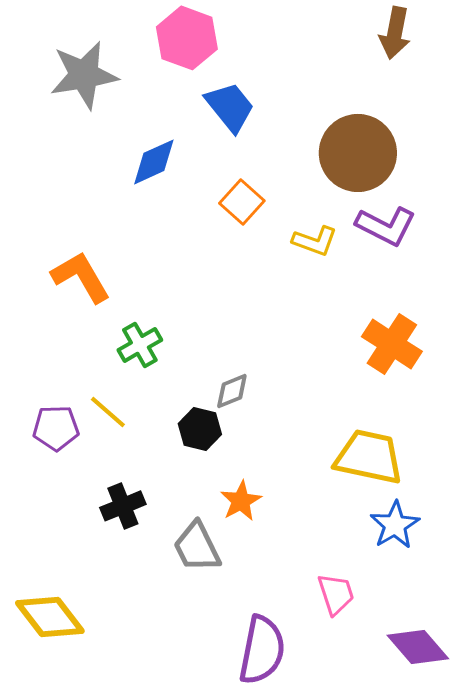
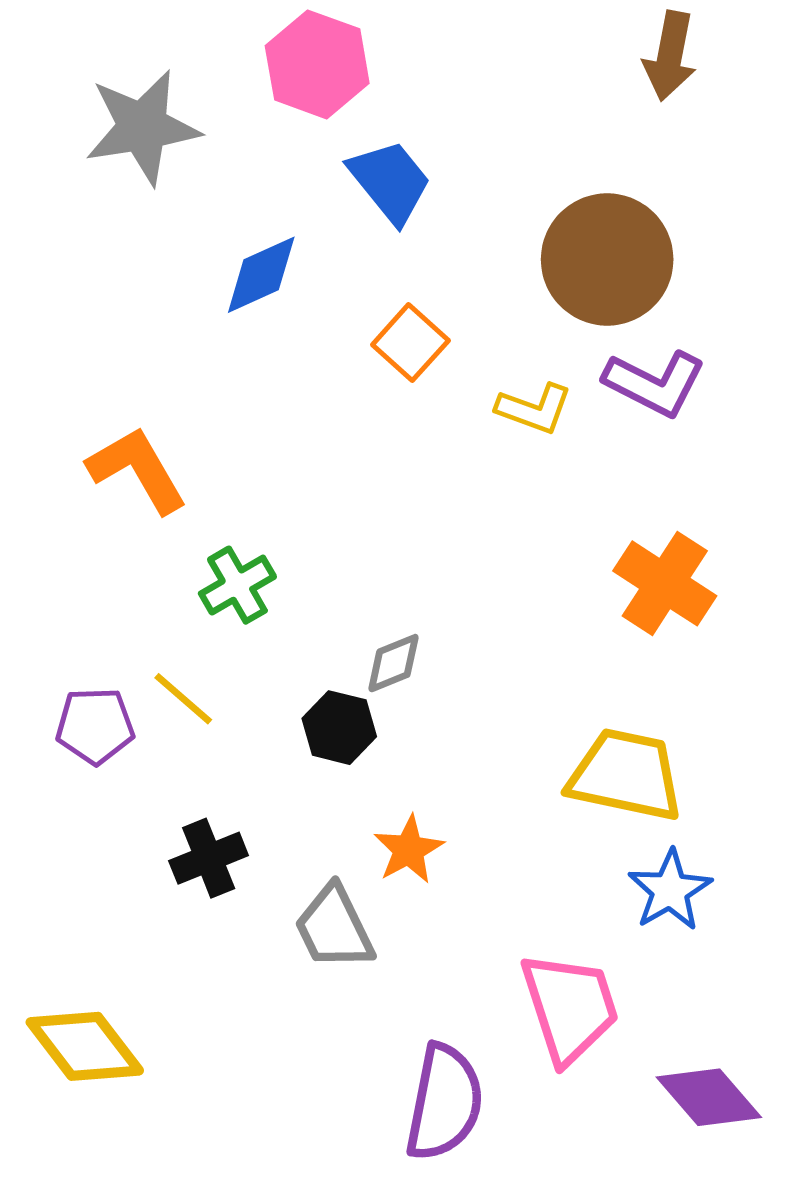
pink trapezoid: (336, 594) -> (570, 1007), size x1.6

